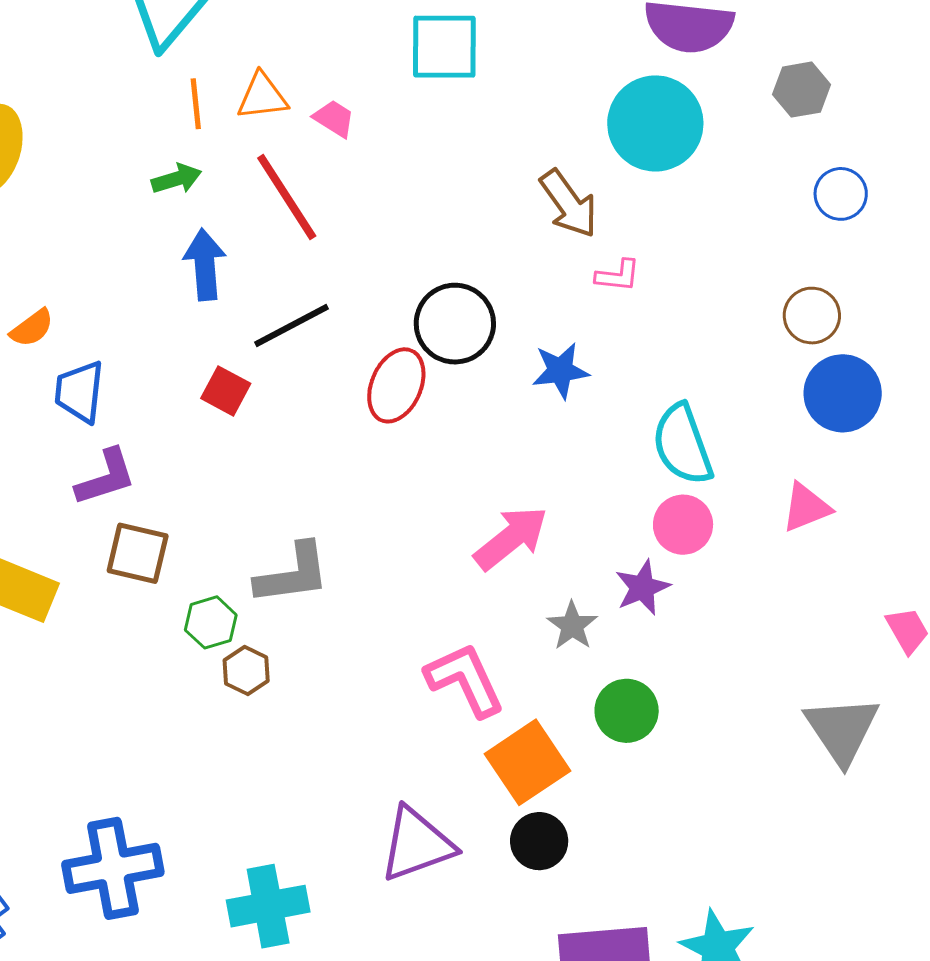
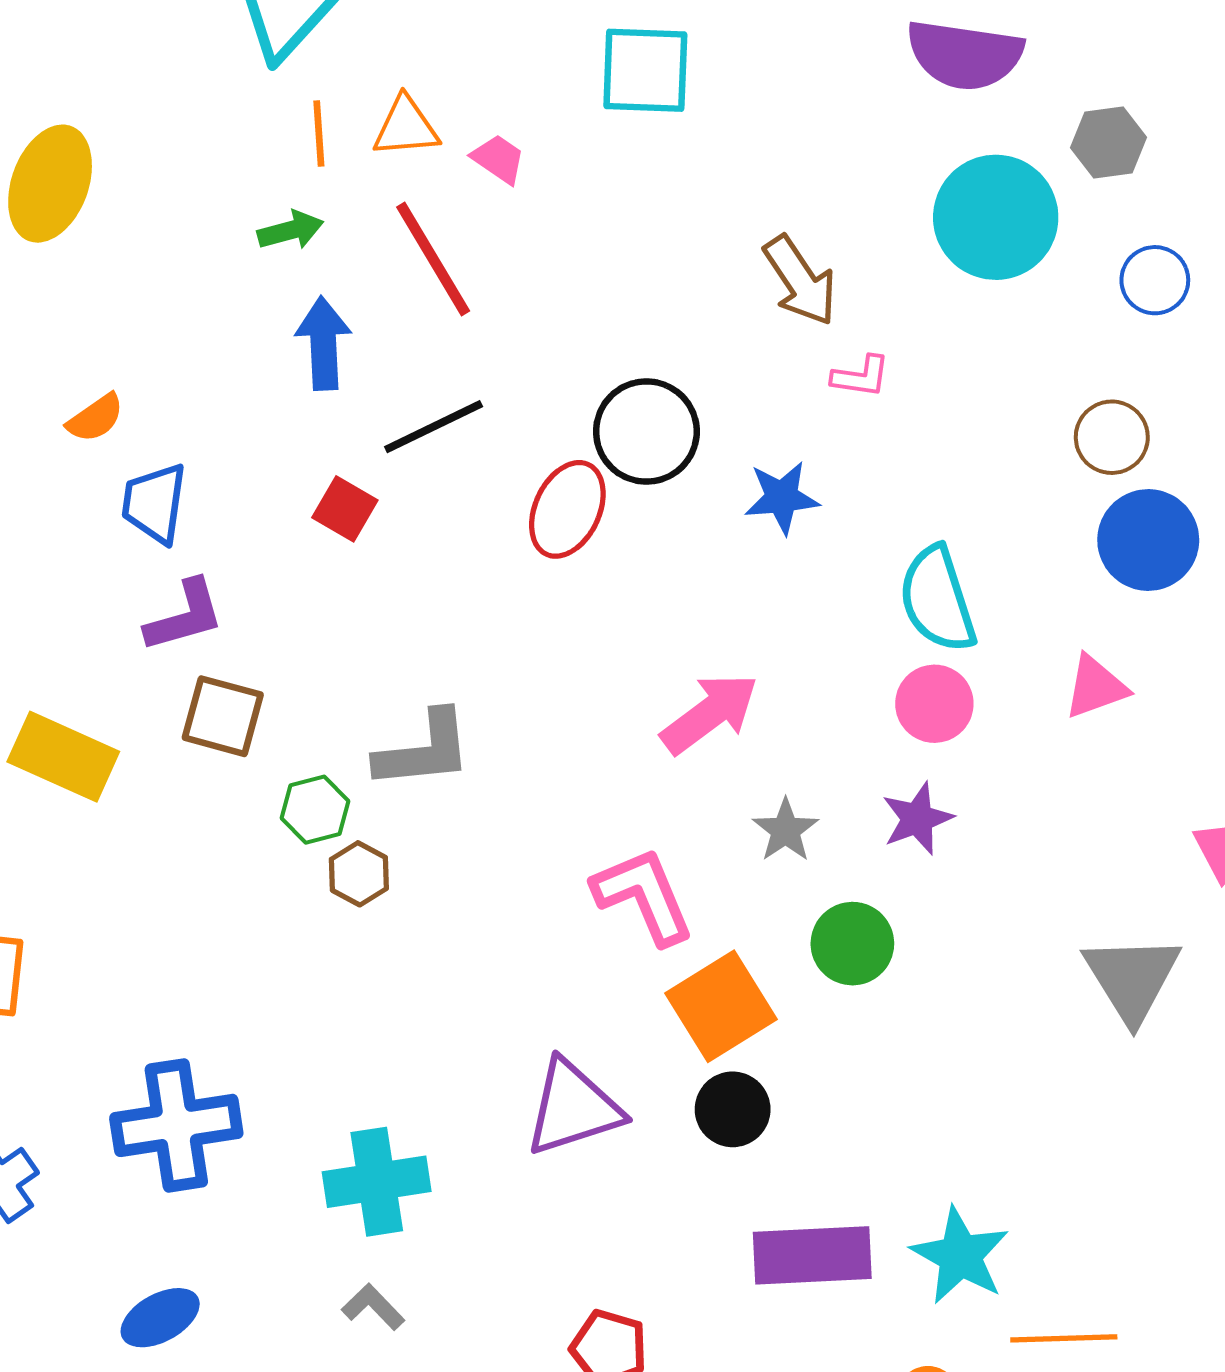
cyan circle: (655, 123) -> (996, 217), moved
purple star: (642, 587) -> (917, 819), moved

